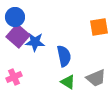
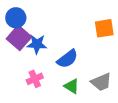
blue semicircle: (64, 56) -> (67, 59), turned 65
pink cross: (14, 77) -> (35, 79), moved

